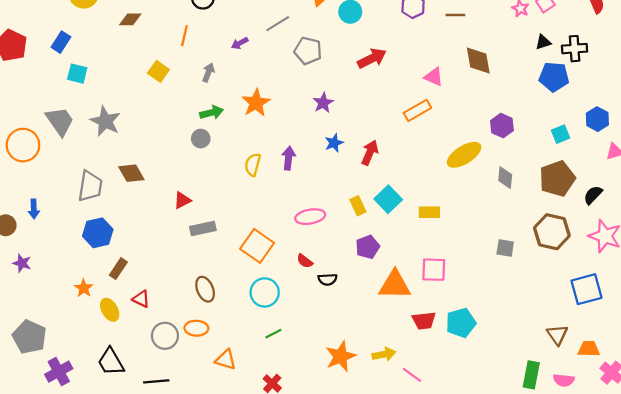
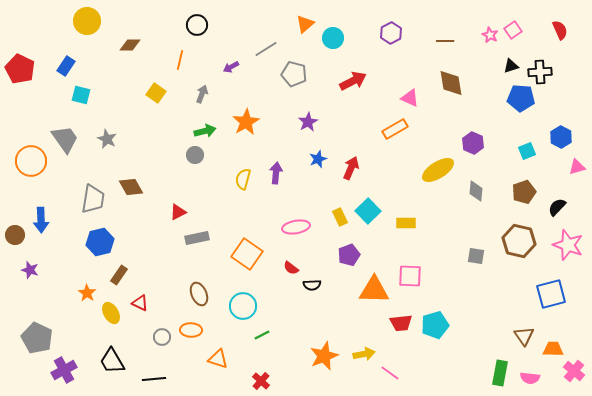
brown line: (455, 15) -> (445, 41), moved
gray star: (105, 121) -> (107, 139), size x0.7
brown pentagon: (557, 179) -> (524, 192), size x0.7
blue arrow: (34, 209) -> (41, 220), size x1.4
cyan circle: (265, 292) -> (243, 306), moved
gray circle: (165, 336) -> (162, 337), size x0.7

